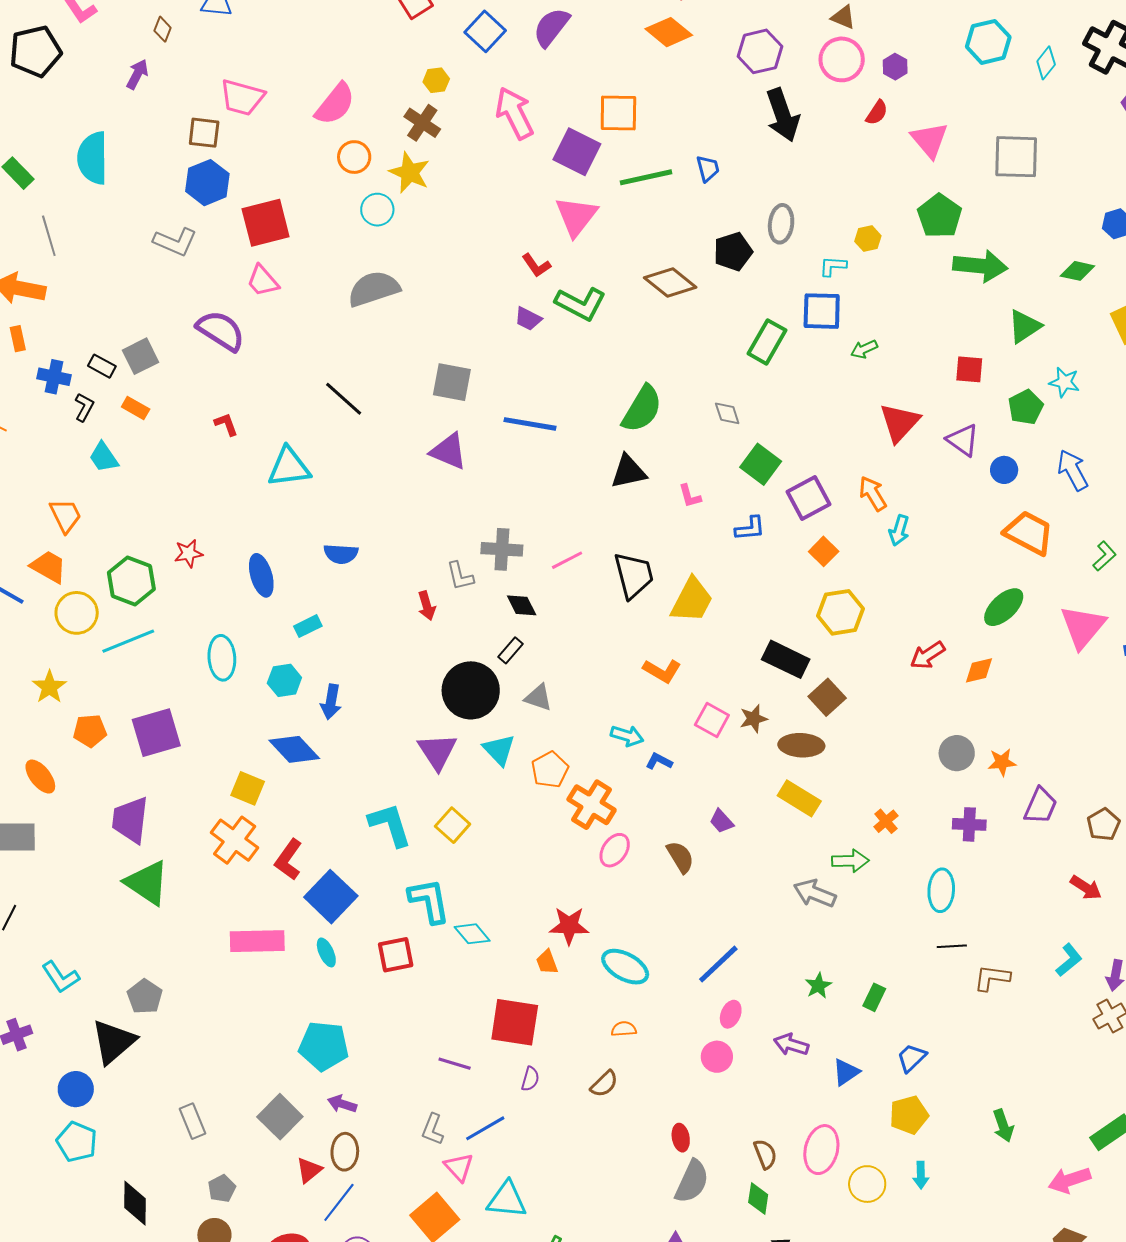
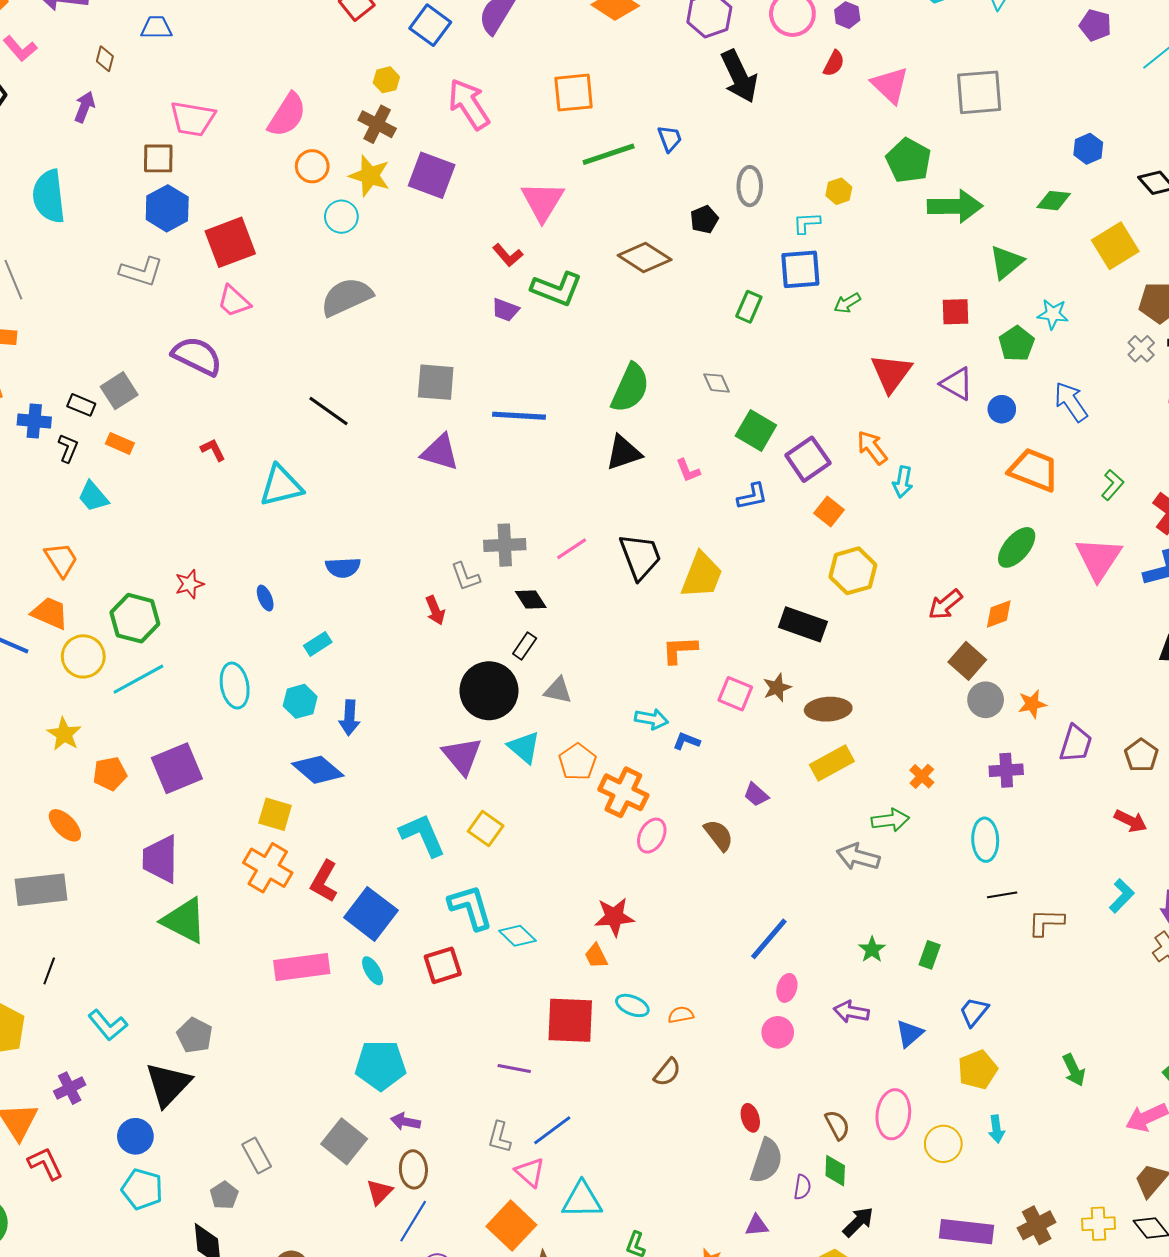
purple square: (577, 152) -> (432, 175), moved
black pentagon: (733, 252) -> (704, 219), size x0.7
green rectangle: (767, 342) -> (749, 307), size x0.7
blue ellipse: (261, 575) -> (265, 598), size x0.6
orange L-shape: (662, 671) -> (680, 650), turned 153
brown square: (827, 697) -> (967, 661), moved
yellow rectangle: (799, 798) -> (832, 763), turned -54
cyan ellipse: (625, 967) -> (632, 1005), moved, size x0.7
purple semicircle: (530, 1079) -> (802, 1187), moved
gray pentagon: (222, 1189) -> (224, 1195), moved

